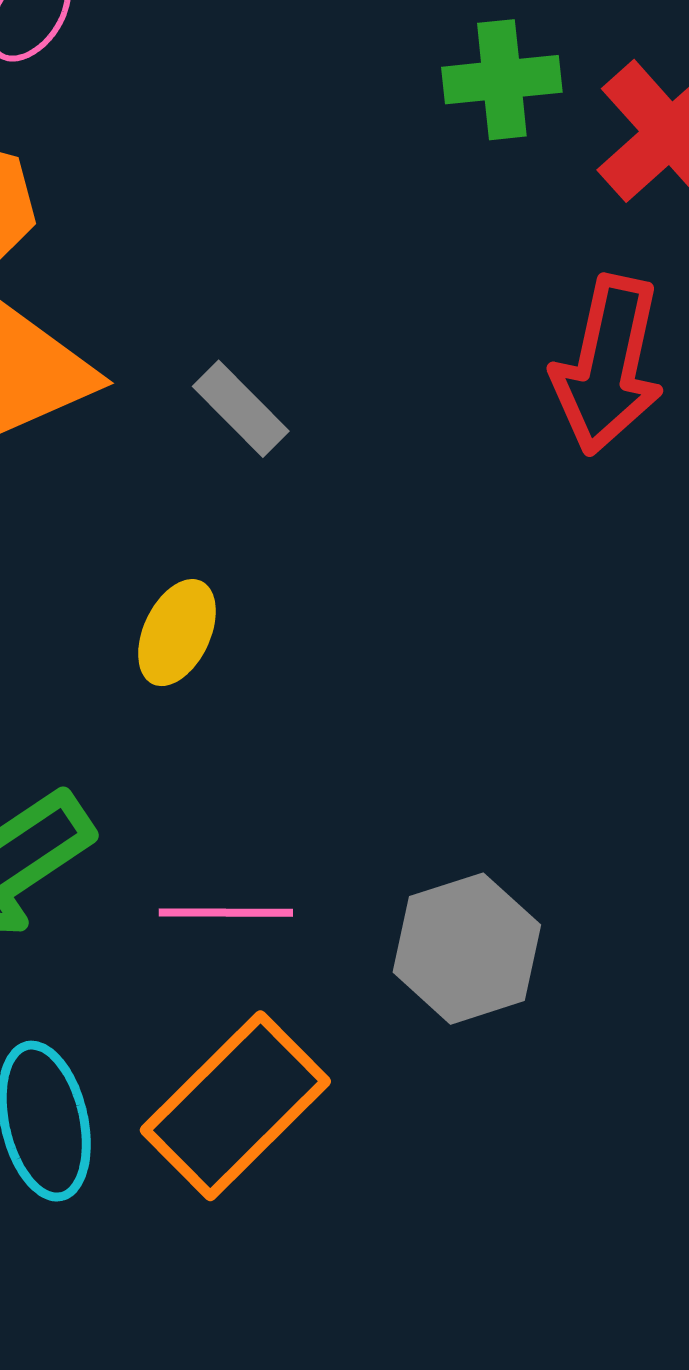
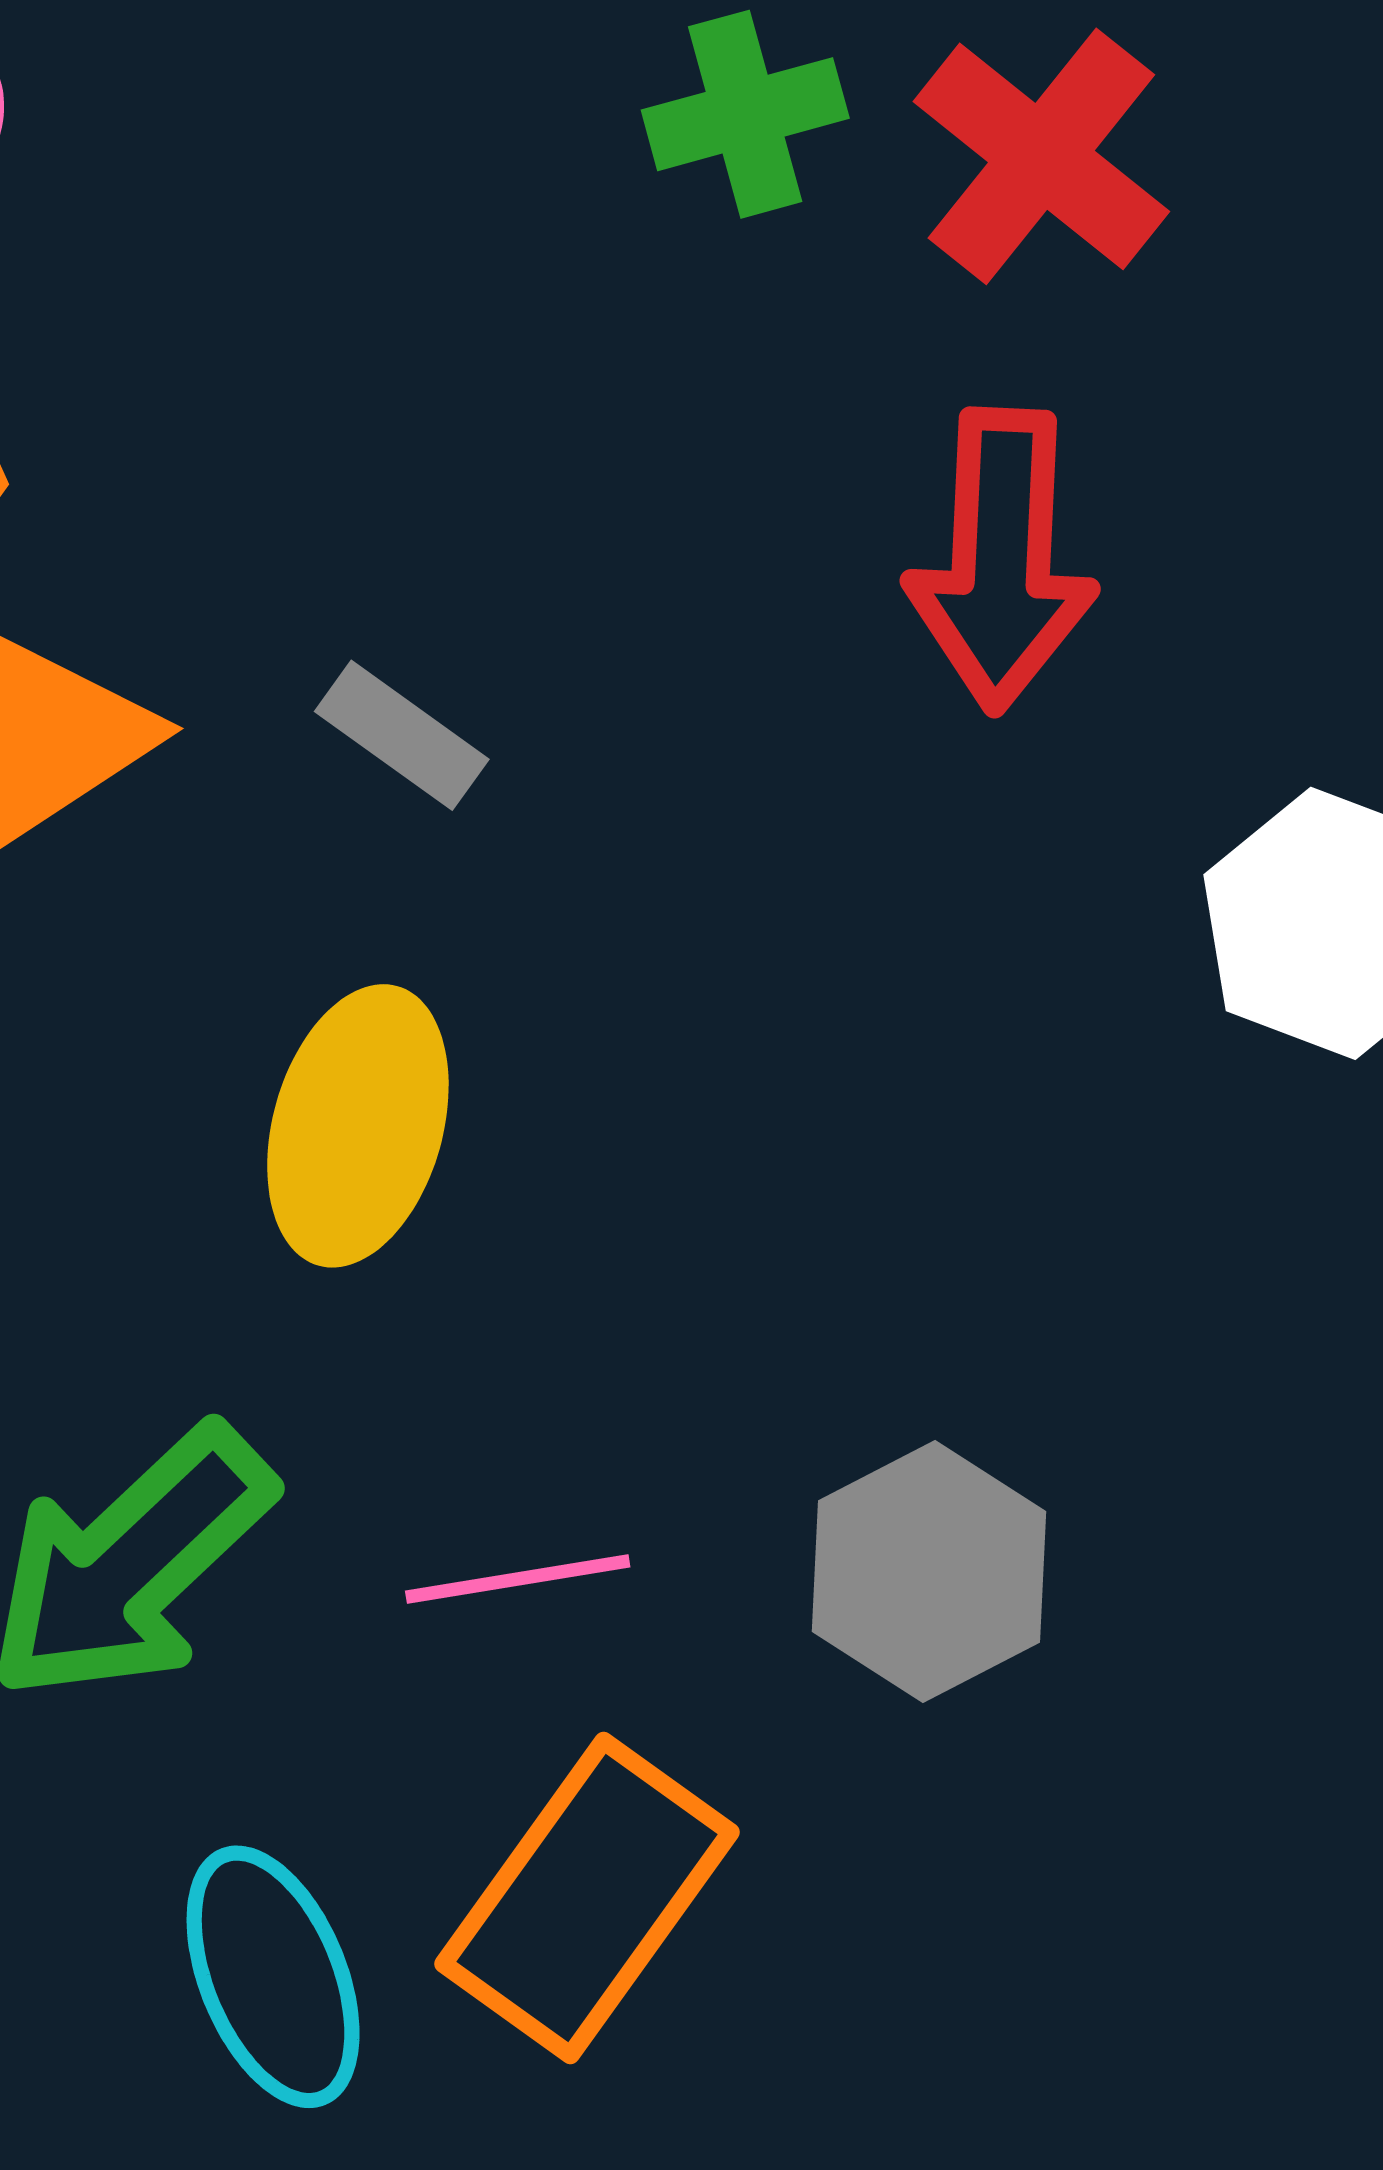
yellow ellipse: (177, 633) -> (358, 1126), size x1.5

